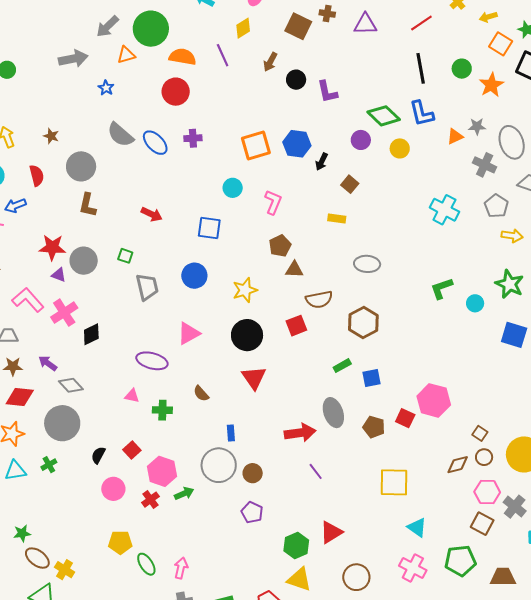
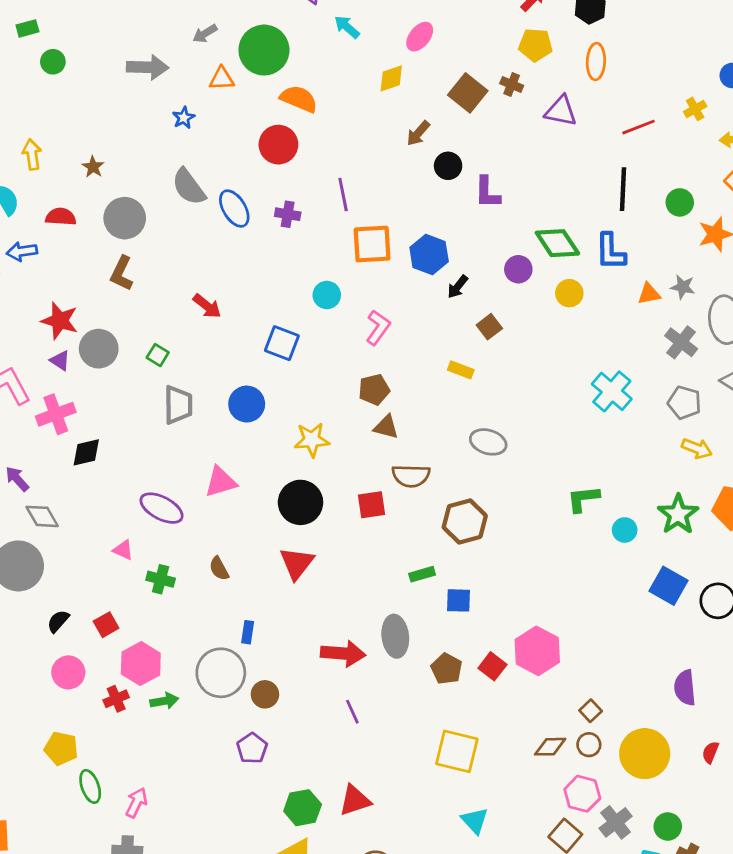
gray arrow: (107, 26) -> (205, 34), size x0.7
purple line: (223, 55) -> (343, 195), moved
red semicircle: (37, 176) -> (61, 217), turned -85
gray pentagon: (496, 206) -> (684, 403), turned -30

